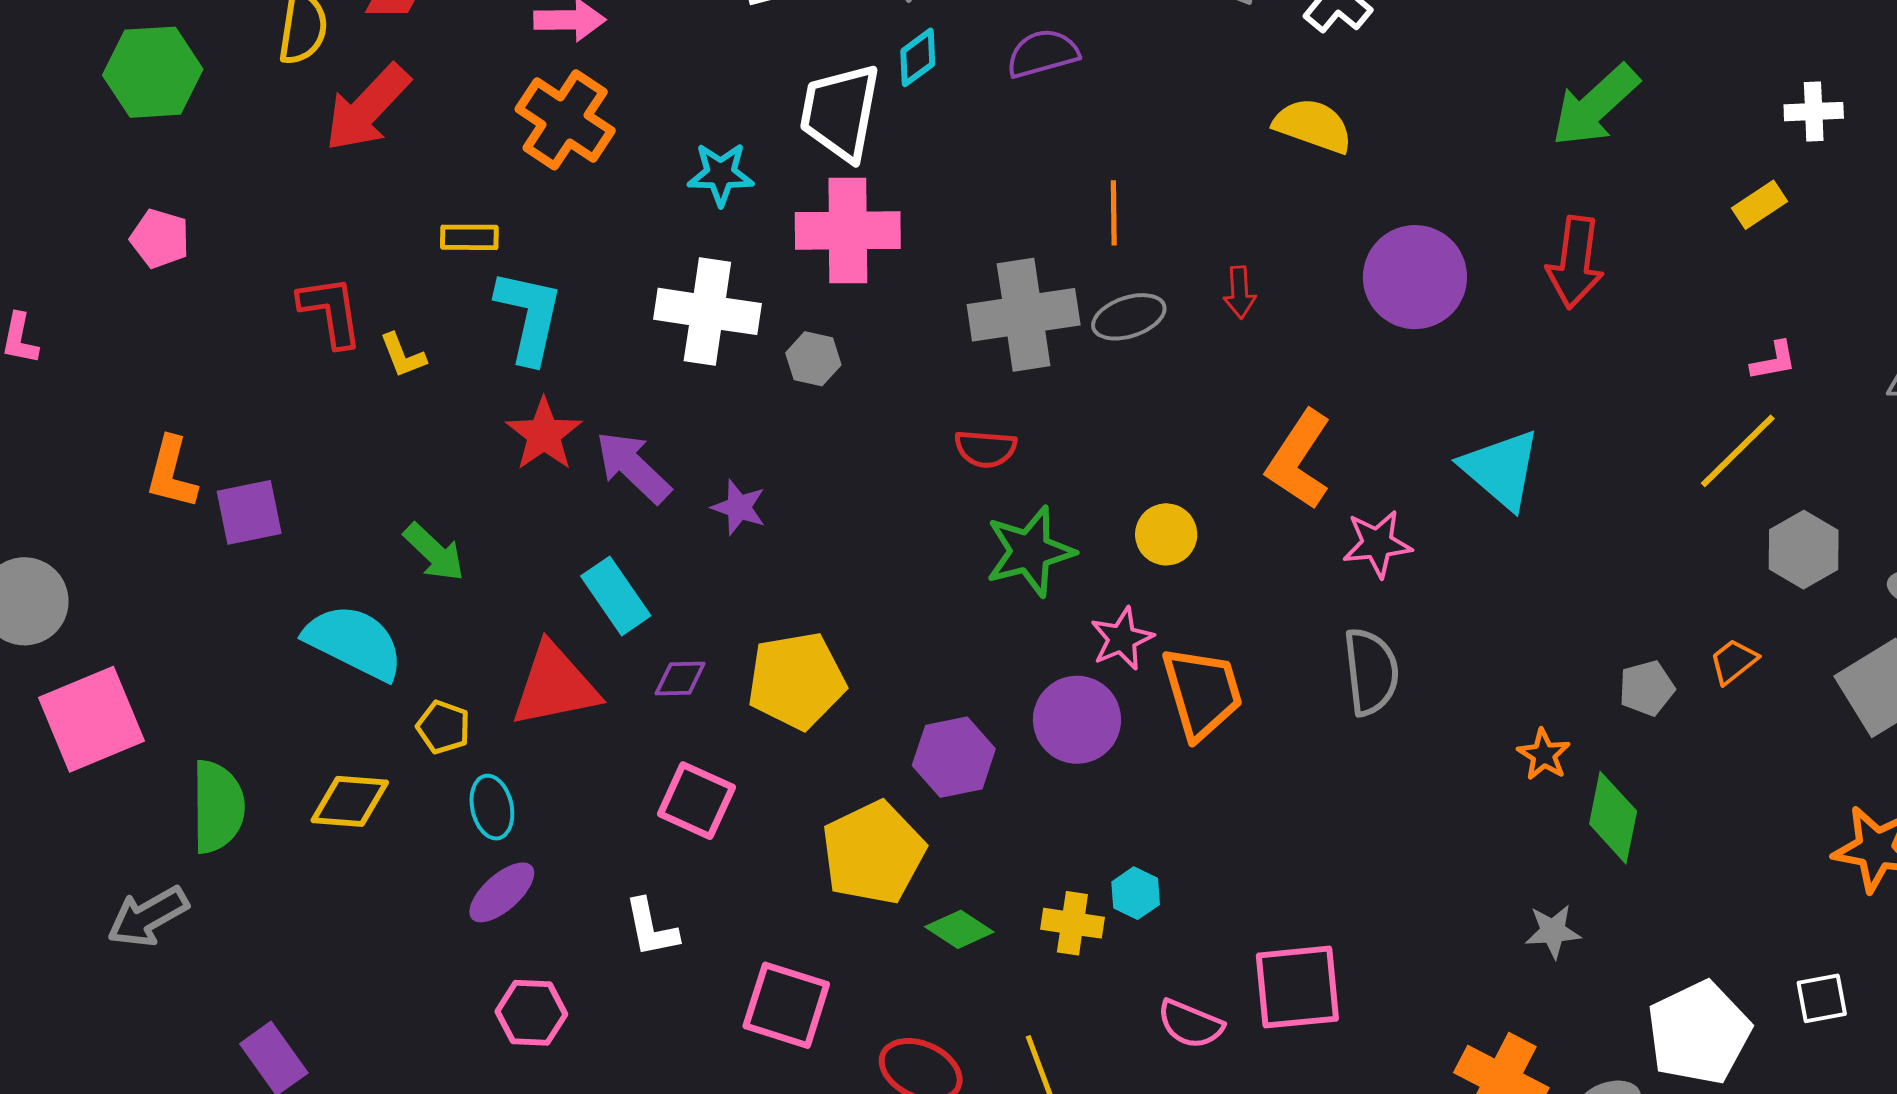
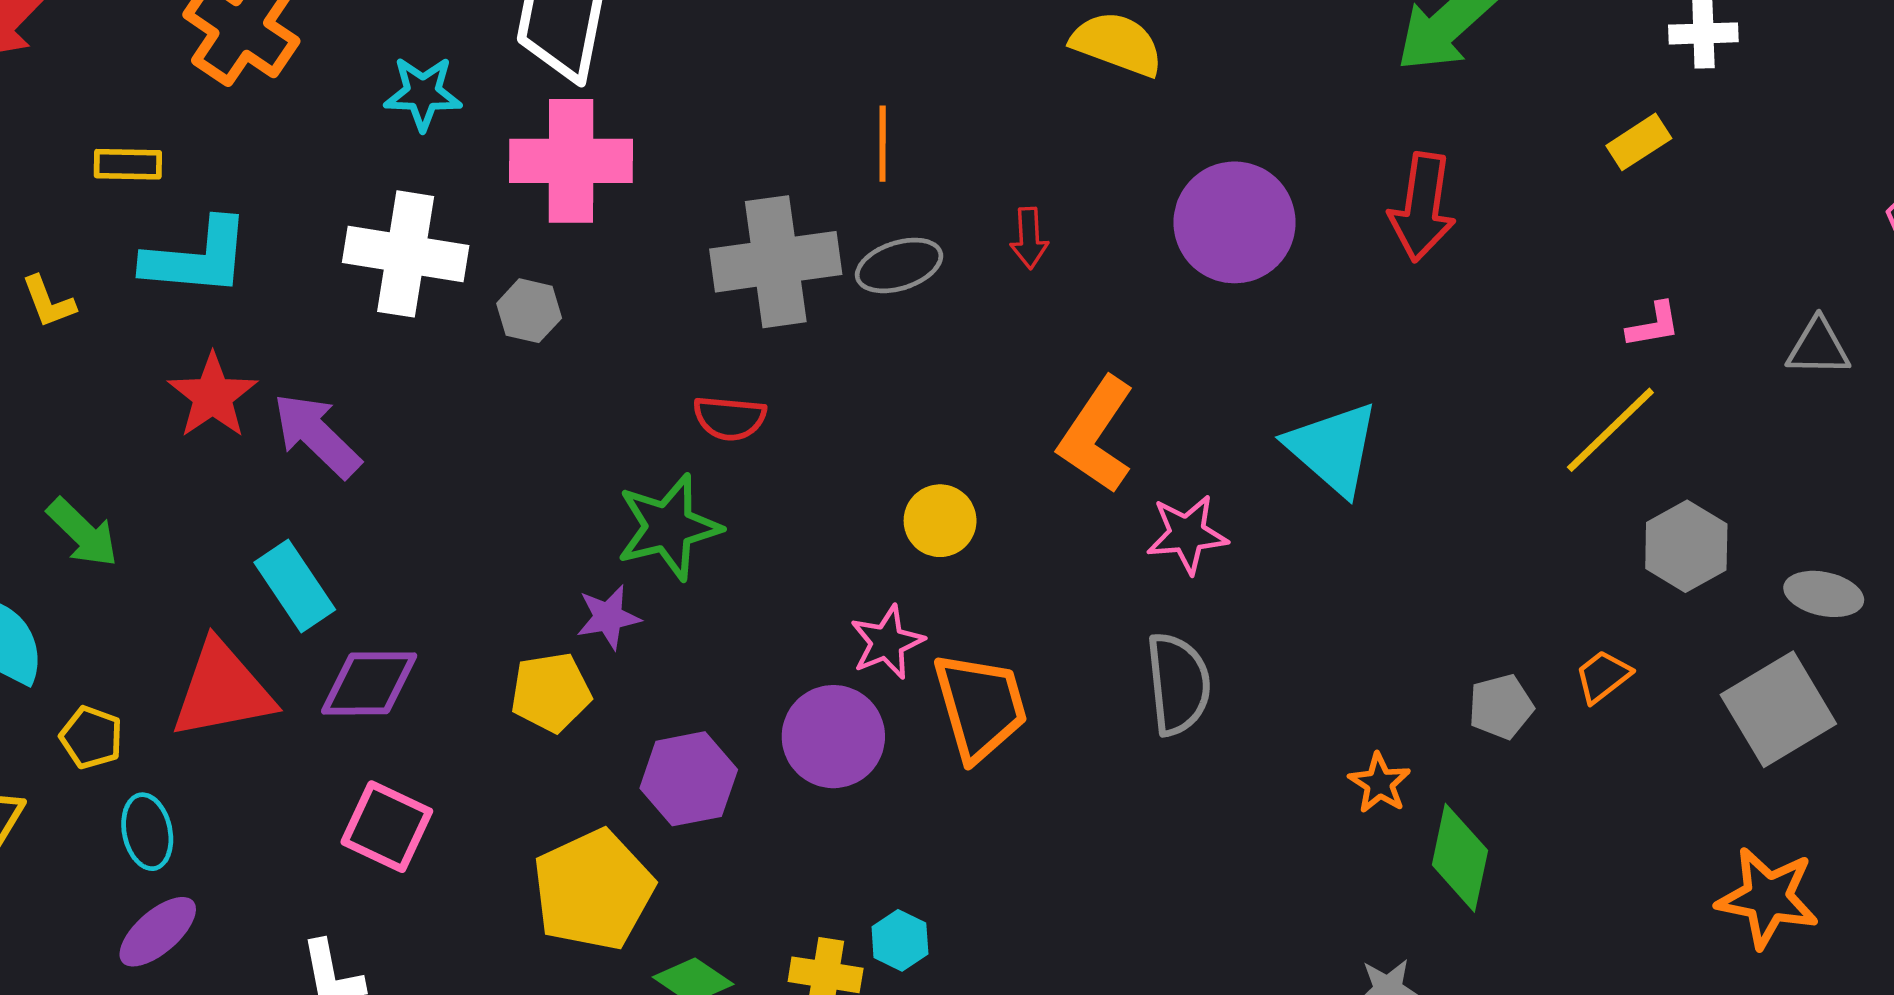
cyan L-shape: (529, 316) -> (197, 258), turned 82
purple star: (739, 507) -> (608, 617), moved, turned -30
green star: (1030, 551) -> (669, 527), moved
purple diamond: (680, 678) -> (369, 683), size x1.6
yellow pentagon: (796, 681) -> (551, 692), moved, size x0.7

